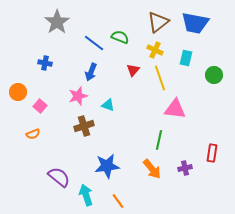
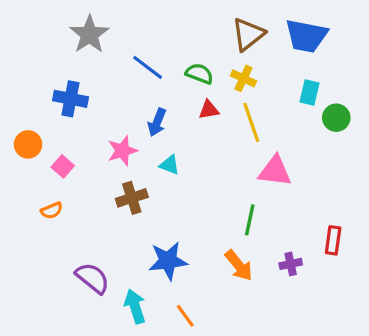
green semicircle: (120, 37) -> (199, 74), moved
cyan rectangle: (186, 58) -> (310, 93), moved
blue cross: (45, 63) -> (71, 99), size x1.5
red triangle: (133, 70) -> (209, 110), turned 40
blue arrow: (91, 72) -> (157, 122), moved

